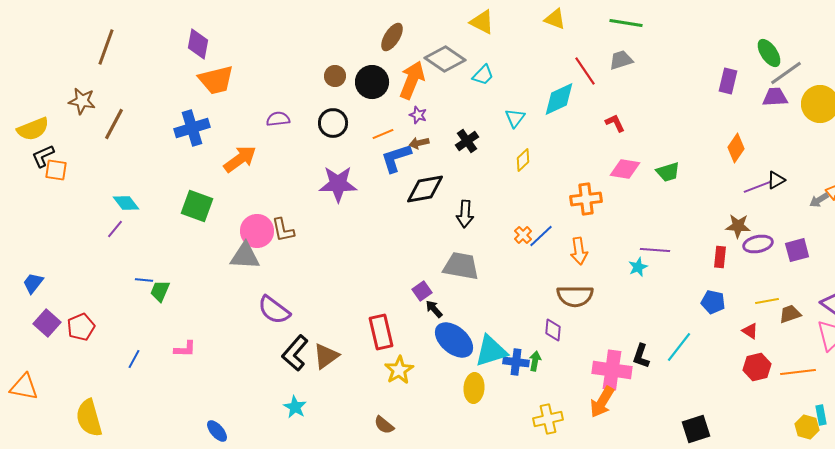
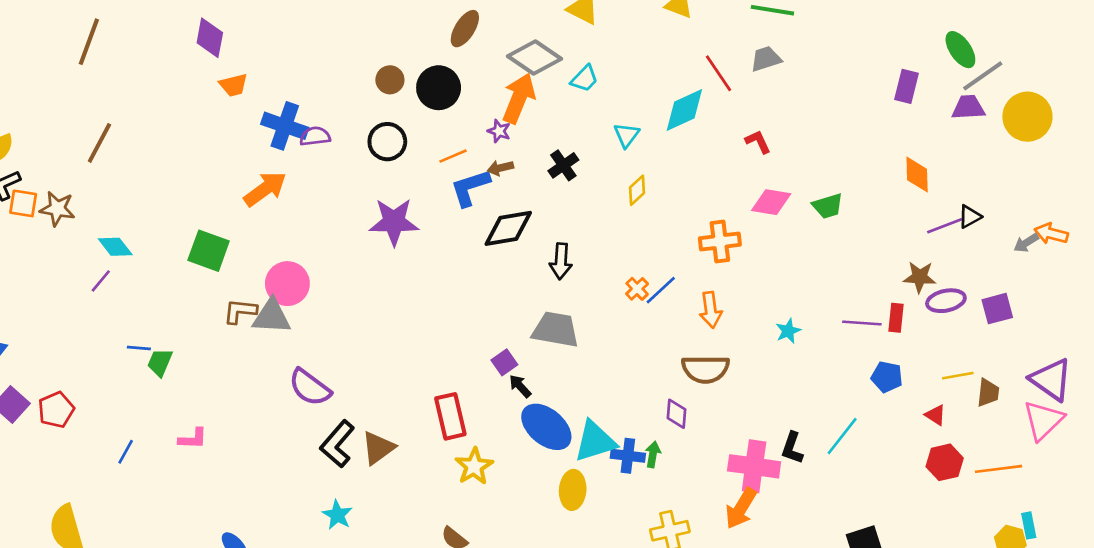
orange trapezoid: (216, 80) -> (234, 85), size x0.6
orange arrow: (412, 80) -> (519, 98), moved
brown star: (82, 101) -> (57, 209), moved
blue cross: (192, 128) -> (285, 126), moved, turned 36
orange diamond: (736, 148) -> (917, 174), turned -36
brown L-shape: (283, 230) -> (240, 311), moved, turned 108
purple line: (655, 250) -> (862, 323), moved
brown trapezoid: (790, 314) -> (988, 393), turned 115

